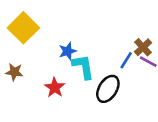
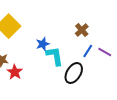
brown cross: (143, 47) -> (82, 30), moved
red star: (55, 88) -> (15, 72), moved

